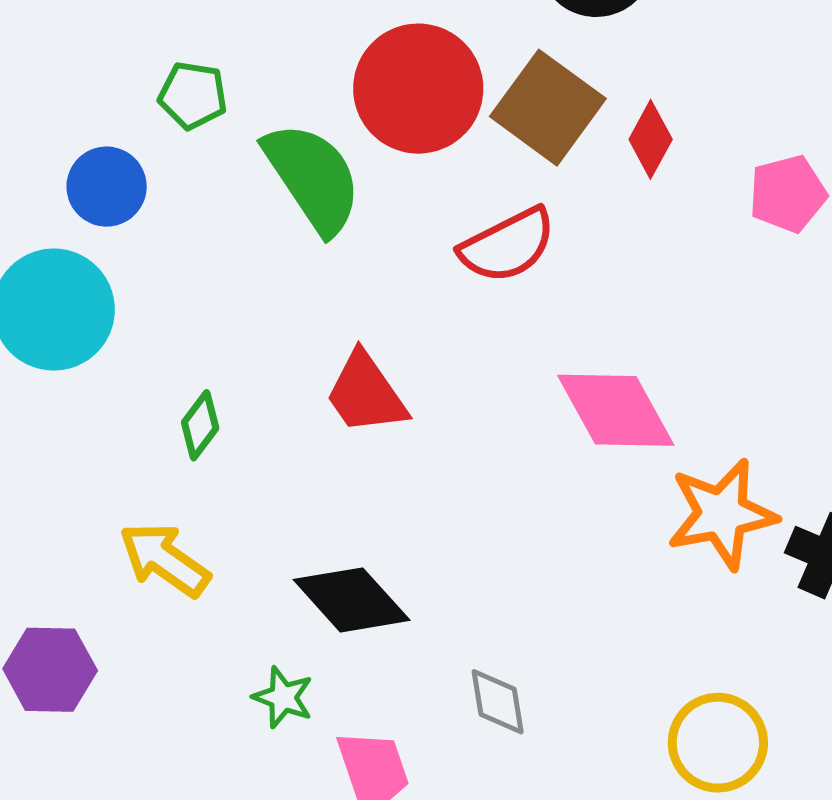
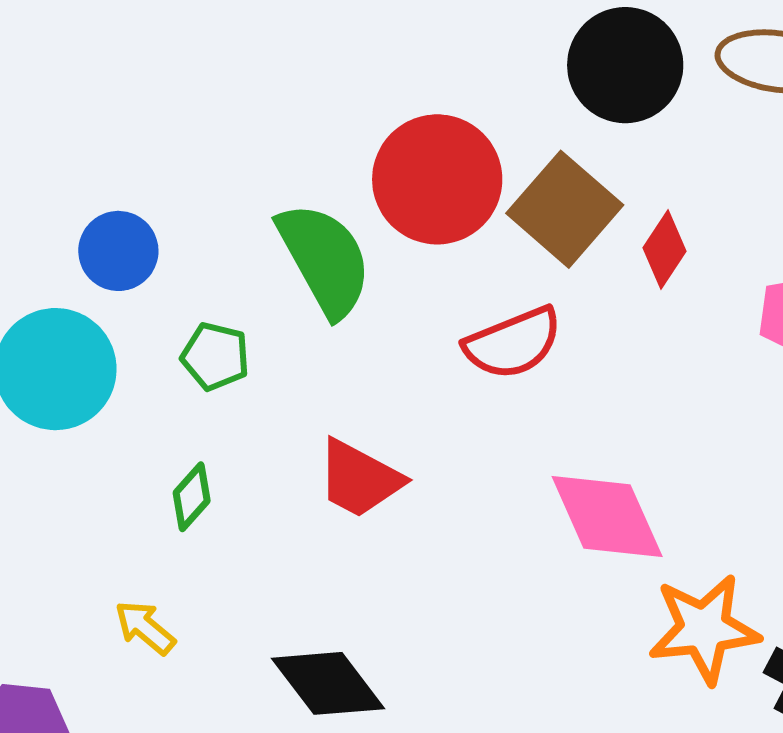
green pentagon: (193, 95) -> (215, 356), moved
red trapezoid: (366, 393) -> (359, 479), turned -32
yellow arrow: (165, 560) -> (145, 628), size x0.7

